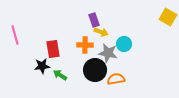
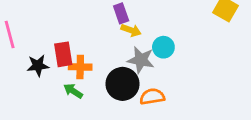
orange cross: (85, 45) -> (80, 67), moved
black star: (42, 66) -> (38, 66), moved

